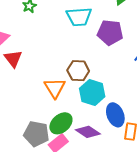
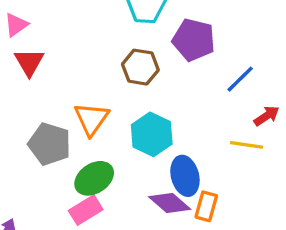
brown hexagon: (78, 71) -> (140, 67), moved
purple diamond: (88, 132) -> (170, 203), moved
gray pentagon: (36, 134) -> (50, 144), moved

